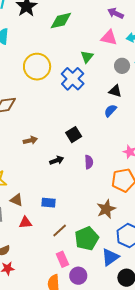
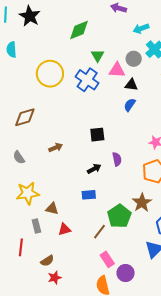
green diamond: (61, 21) -> (79, 30), moved
pink triangle: (109, 38) -> (117, 70), moved
black square: (74, 135) -> (97, 135), turned 35
black arrow: (57, 160) -> (94, 169), moved
blue rectangle: (48, 203) -> (89, 195), moved
green pentagon: (87, 239) -> (119, 216), moved

